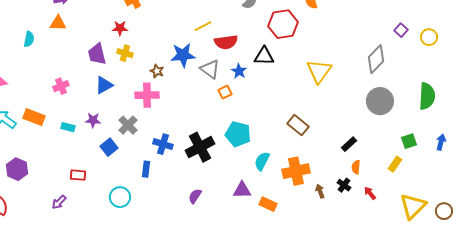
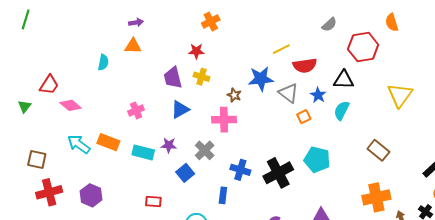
cyan rectangle: (68, 127) -> (143, 152), size x1.5
cyan semicircle: (262, 161) -> (342, 110), moved

